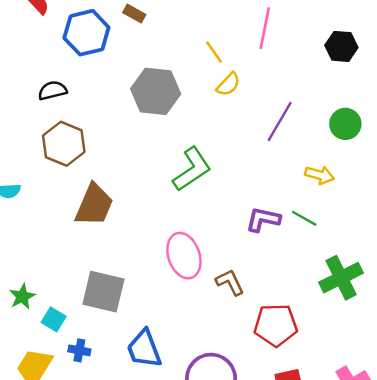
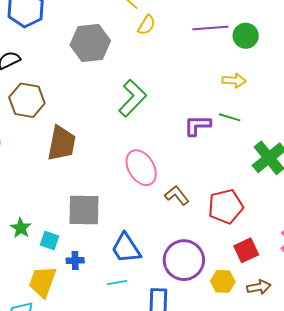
purple line: (280, 122) -> (210, 28), moved, turned 68
brown L-shape: (230, 282) -> (177, 195), moved

